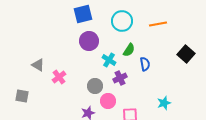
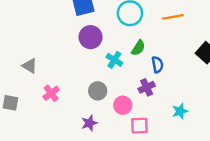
pink cross: (59, 77) -> (51, 93), moved
purple cross: (120, 78) -> (147, 87), moved
pink circle: (108, 101) -> (123, 105), moved

